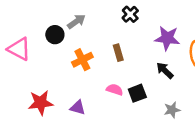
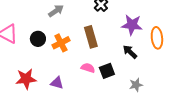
black circle: (55, 35) -> (38, 39), moved
brown rectangle: (118, 53) -> (91, 37), size x1.5

